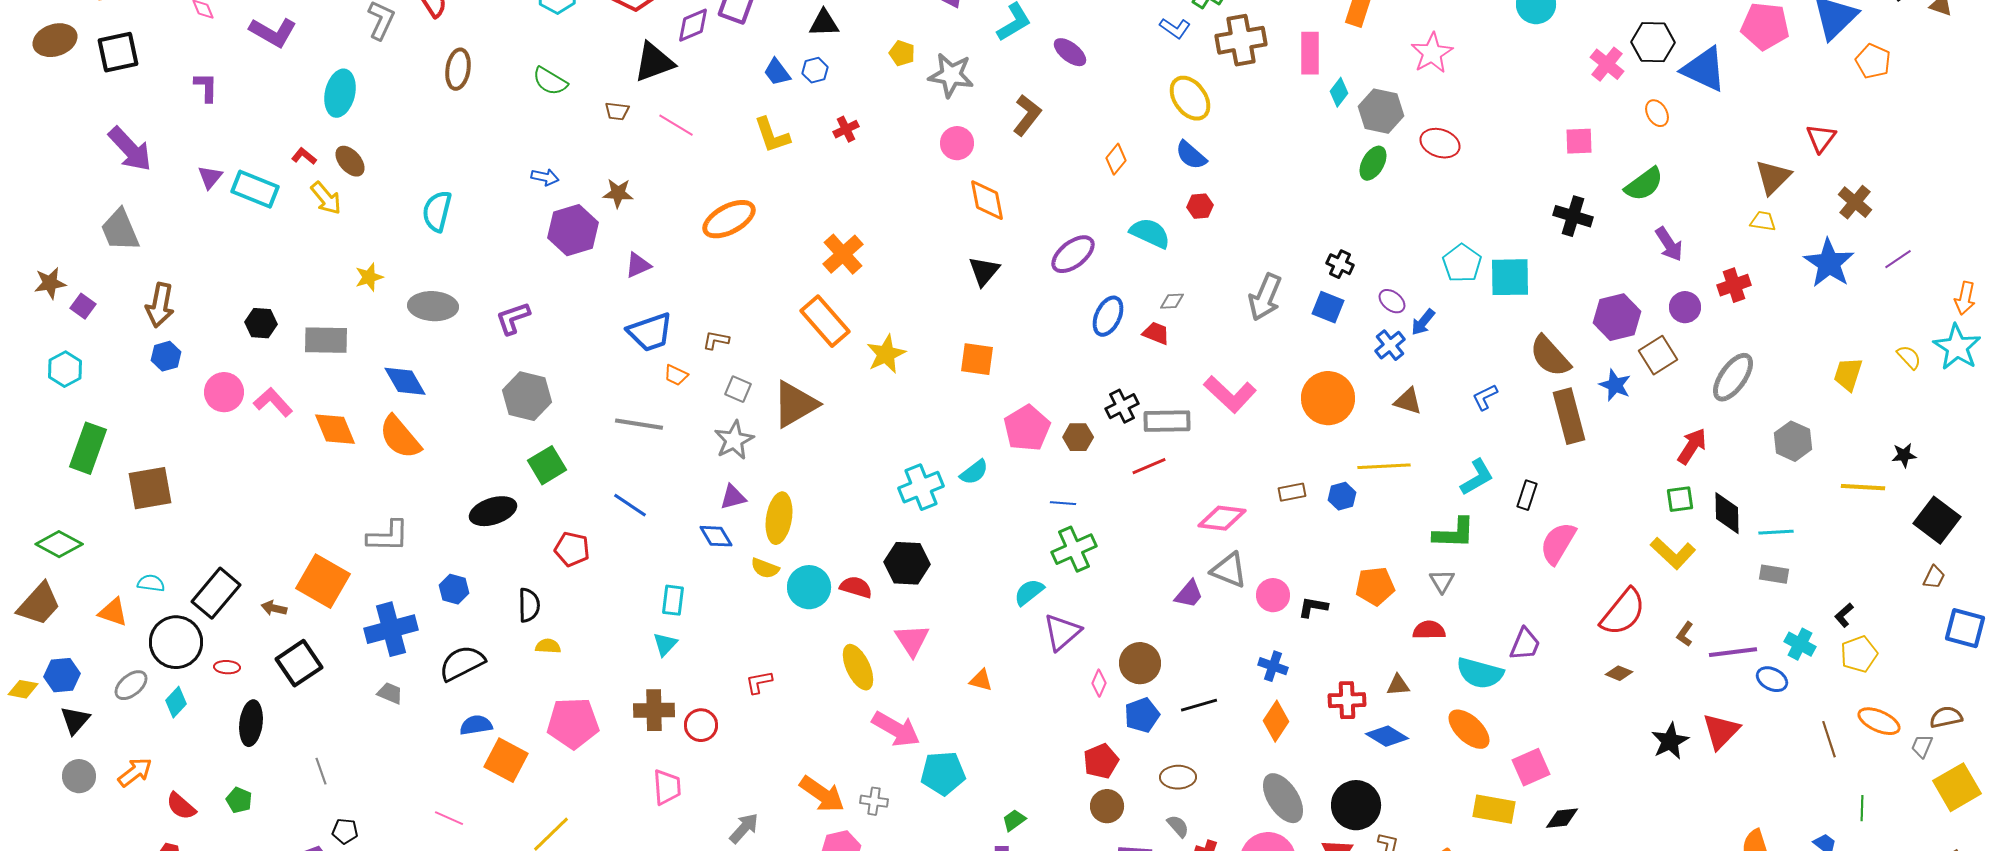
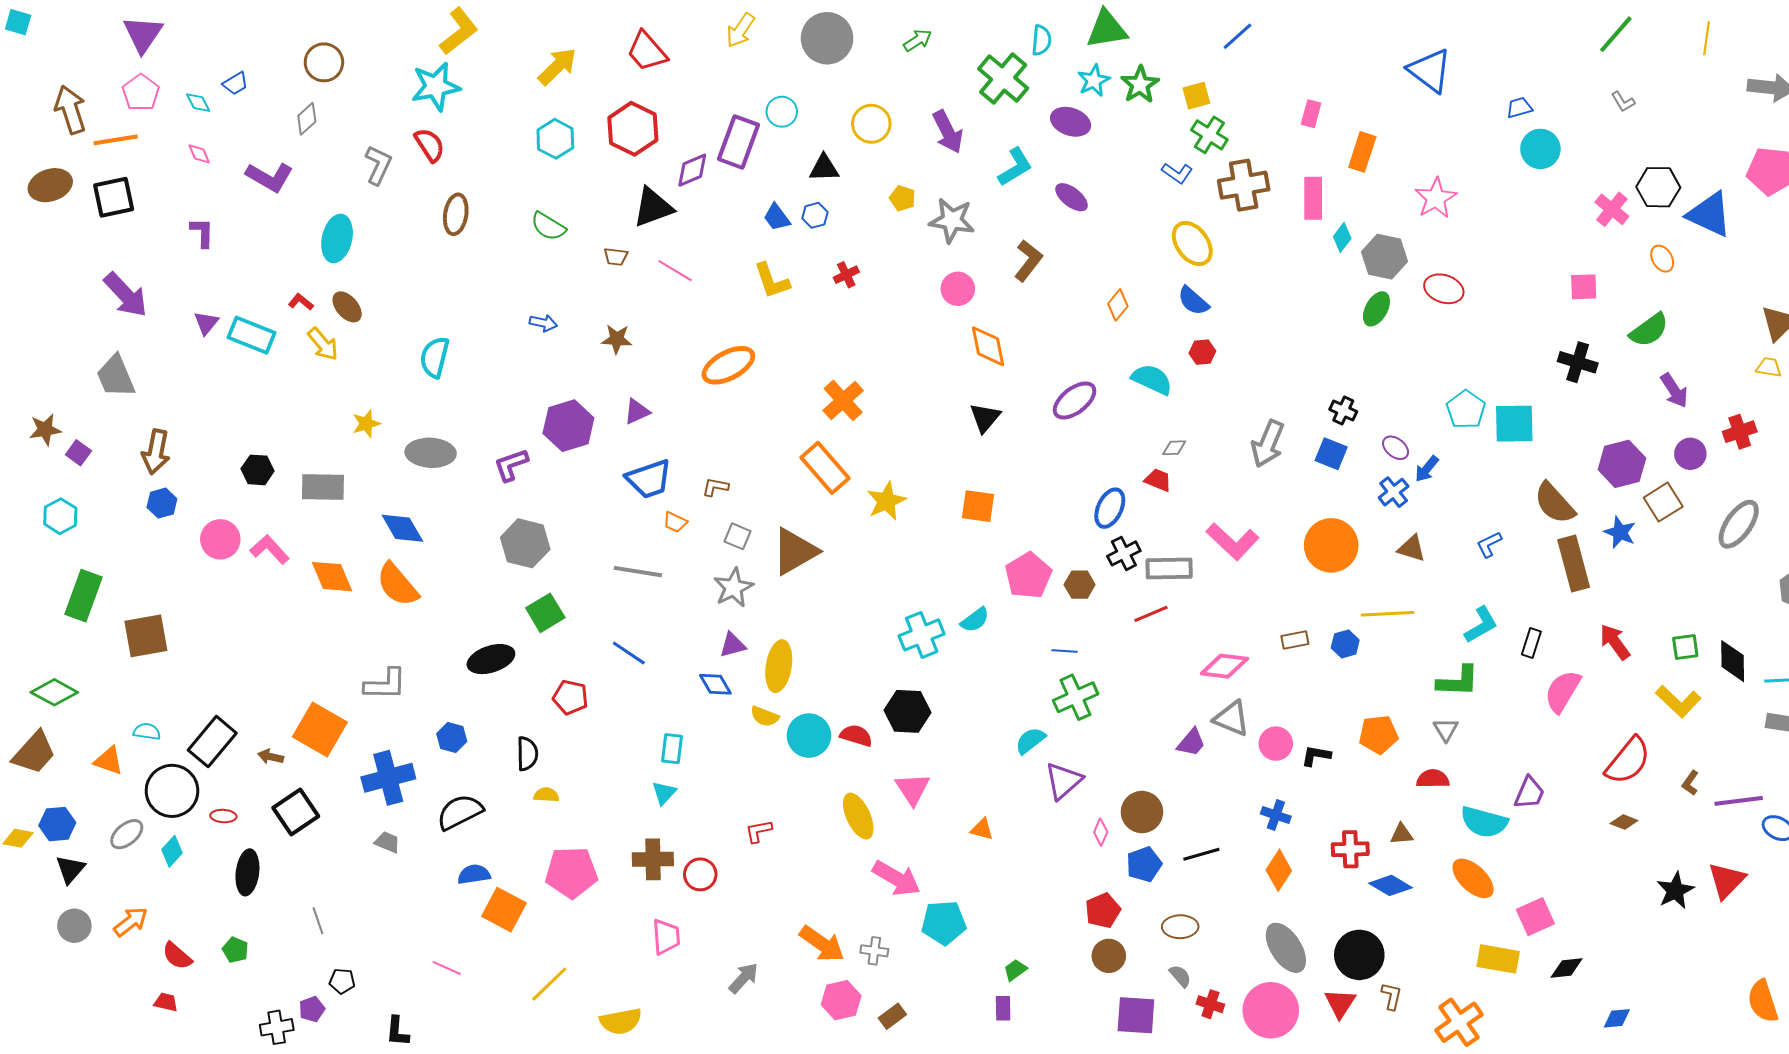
purple hexagon: (573, 230) -> (568, 426), moved
blue ellipse: (1108, 316) -> (1110, 508), moved
red arrow: (1692, 446) -> (1615, 642), moved, turned -69

